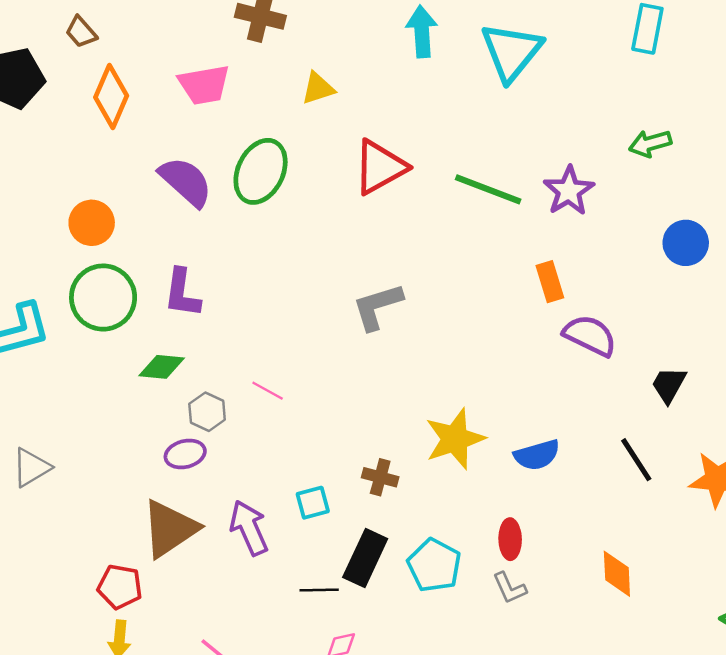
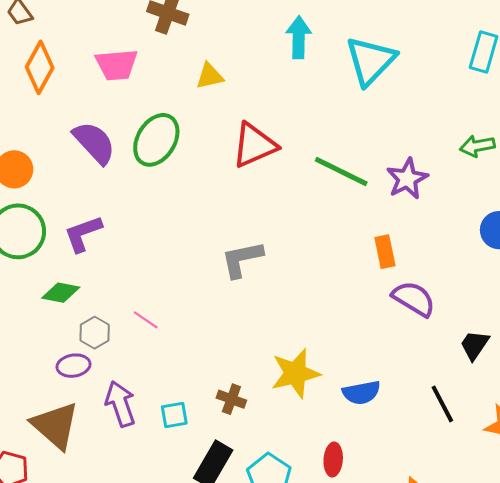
purple L-shape: (182, 293) -> (83, 234), turned 57
purple arrow: (249, 528) -> (120, 404), moved
brown triangle: (170, 529) -> (55, 426), turned -50

